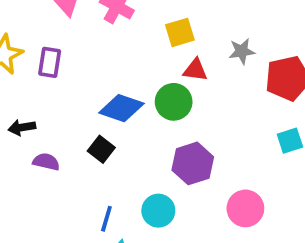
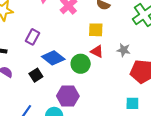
purple rectangle: (50, 62) -> (32, 37), moved
purple hexagon: (193, 163) -> (68, 96), moved

